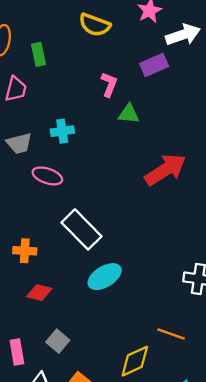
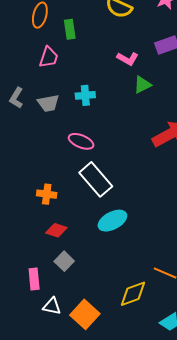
pink L-shape: (109, 84) -> (128, 59), turned 95
green triangle: (129, 114) -> (142, 85), turned -36
pink ellipse: (47, 176) -> (81, 141), moved
gray square: (58, 341) -> (64, 261), moved

